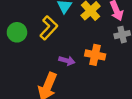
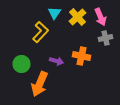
green circle: (17, 32) -> (22, 64), moved

